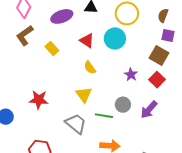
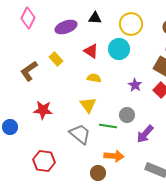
brown L-shape: (25, 35) -> (29, 71), moved
yellow semicircle: (90, 68) -> (94, 78), turned 136
purple arrow: (149, 110) -> (145, 134), moved

